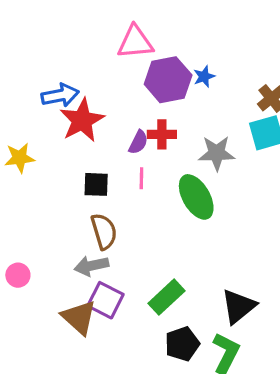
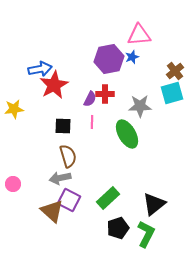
pink triangle: (135, 42) -> (139, 35), moved

